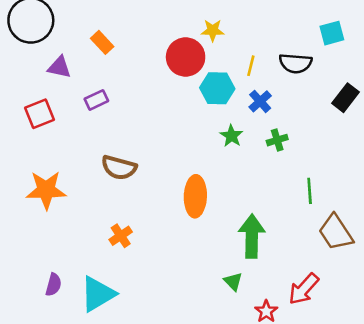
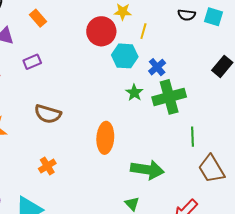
cyan square: (332, 33) -> (214, 17), turned 30
black semicircle: (295, 63) -> (187, 15), moved, size x0.7
yellow line: (251, 66) -> (143, 31), moved
green cross: (277, 140) -> (169, 97), size x2.0
green arrow: (252, 236) -> (147, 170), turned 96

